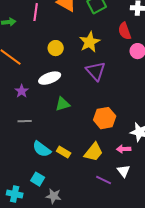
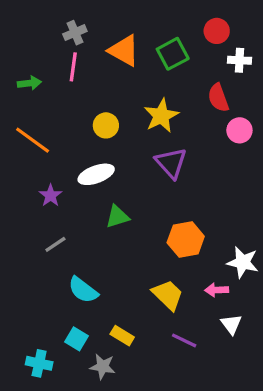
gray line: (25, 121) -> (55, 244), turned -32
yellow rectangle: (64, 152) -> (122, 336), moved
yellow trapezoid: (94, 152) -> (168, 295), turned -85
white triangle: (124, 171) -> (231, 324), moved

